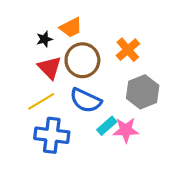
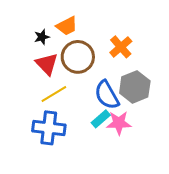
blue semicircle: (86, 100) -> (107, 95), moved, turned 36
yellow line: (41, 101) -> (54, 94), moved

